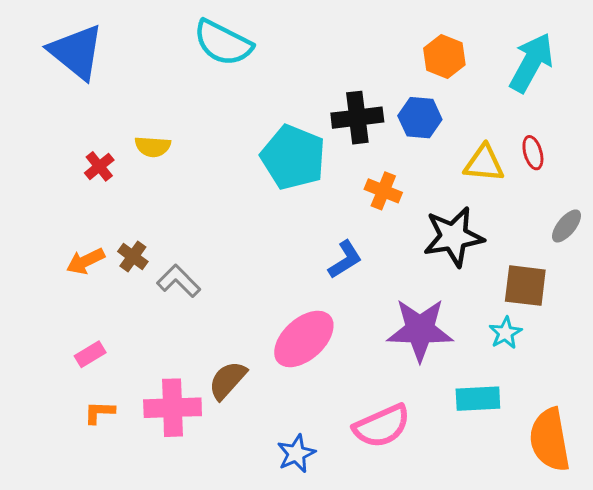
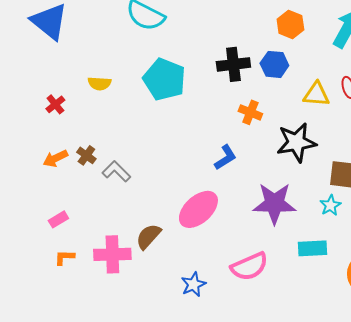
cyan pentagon: (293, 157) -> (164, 79), moved
red cross: (99, 166) -> (55, 104), moved

